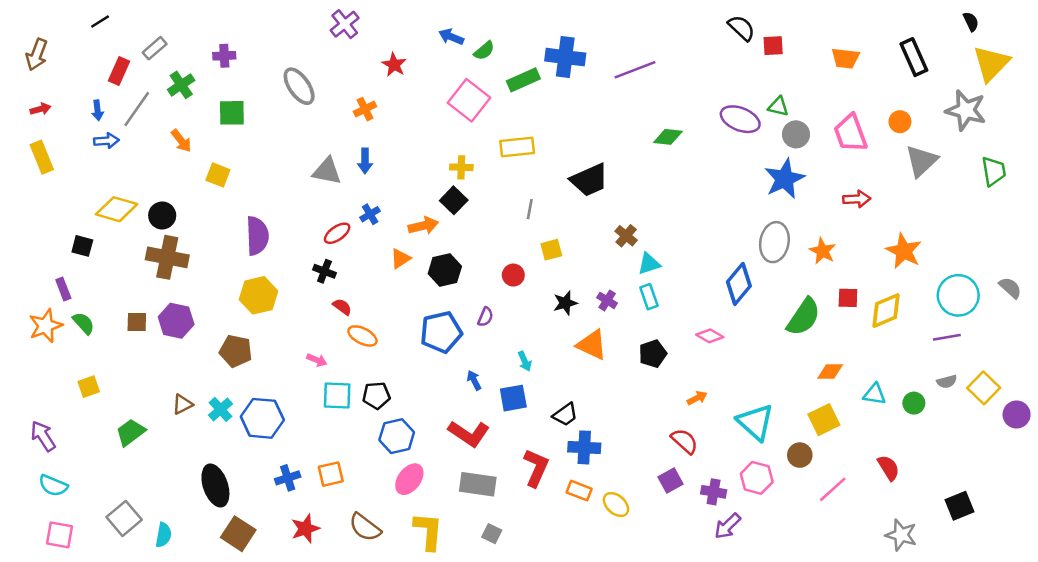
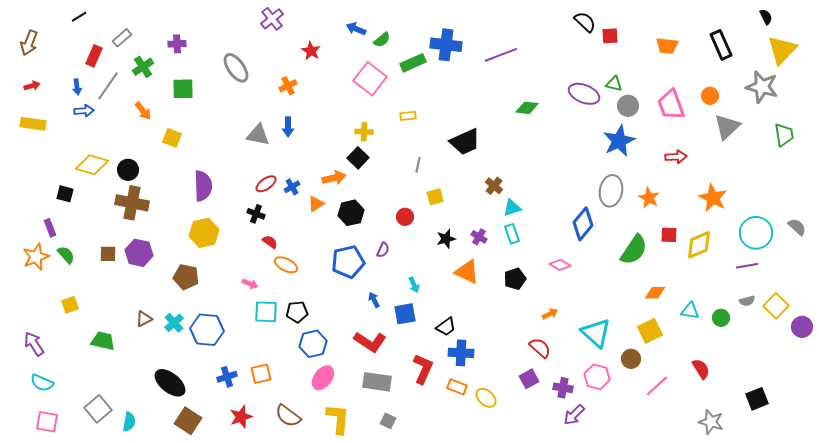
yellow rectangle: (517, 147) -> (408, 116), size x0.6
yellow rectangle: (42, 157) -> (33, 124), turned -60
blue cross: (370, 214) -> (292, 187), moved
green trapezoid: (130, 432) -> (103, 341), turned 50
black ellipse: (215, 485) -> (170, 383), turned -32

